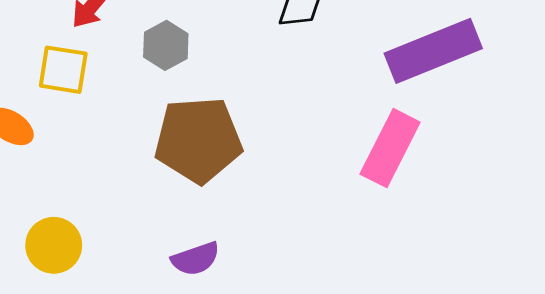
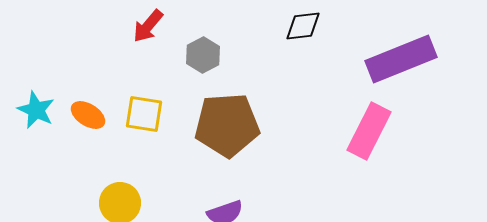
yellow square: (63, 70) -> (144, 114), moved

